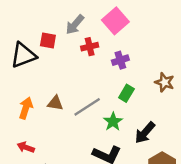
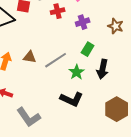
brown star: (165, 82) -> (116, 26), moved
black arrow: (145, 133) -> (103, 69), moved, turned -30

